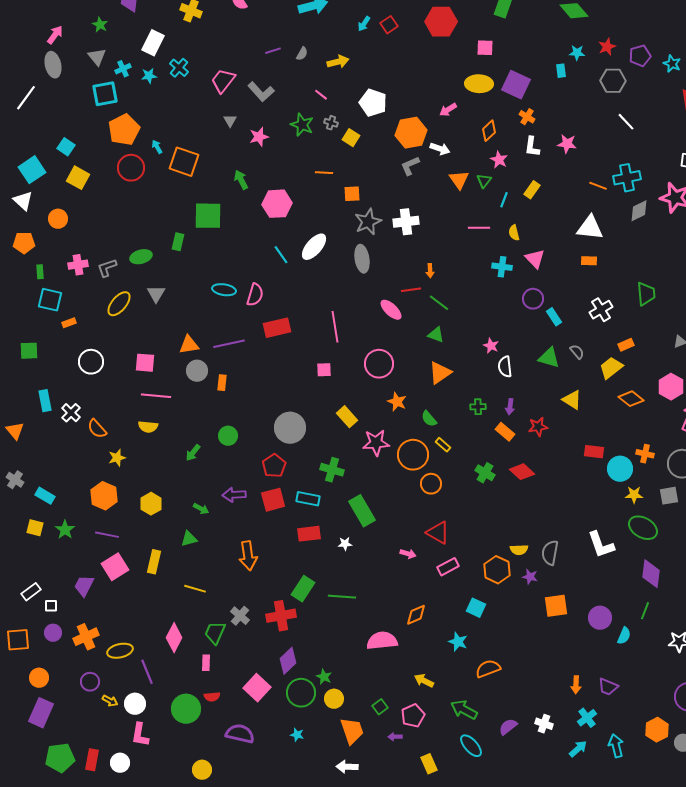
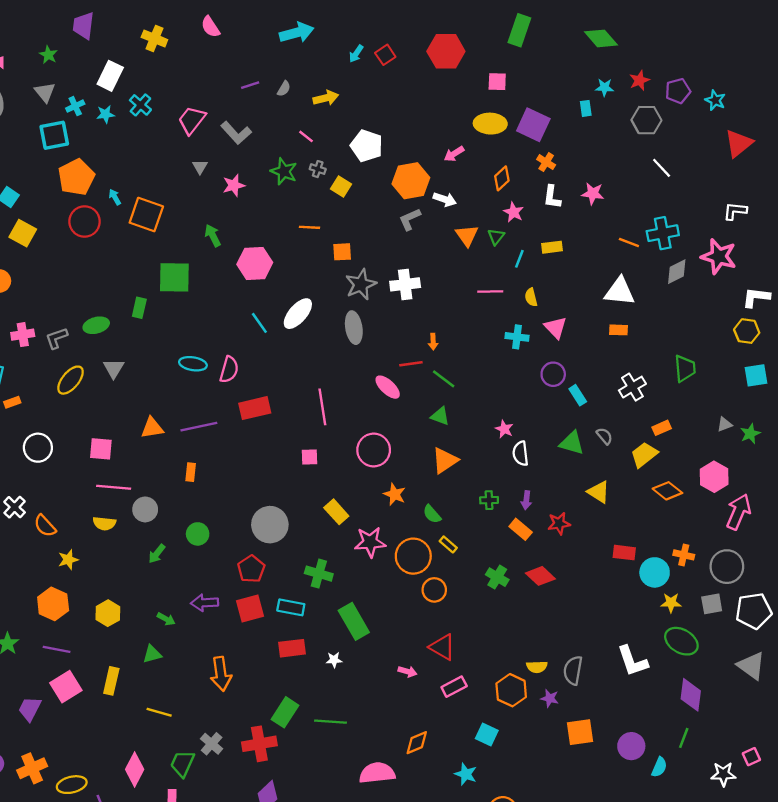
yellow rectangle: (532, 190) -> (552, 247), turned 48
gray circle: (197, 371) -> (145, 509), moved

